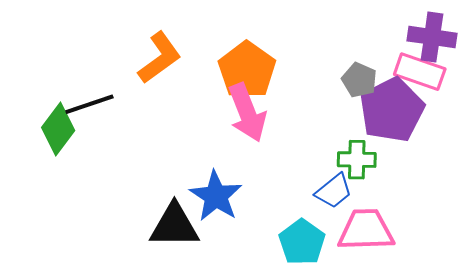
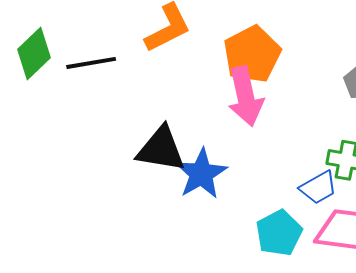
green diamond: (58, 129) -> (34, 53), moved
black triangle: (174, 226) -> (161, 149), moved

